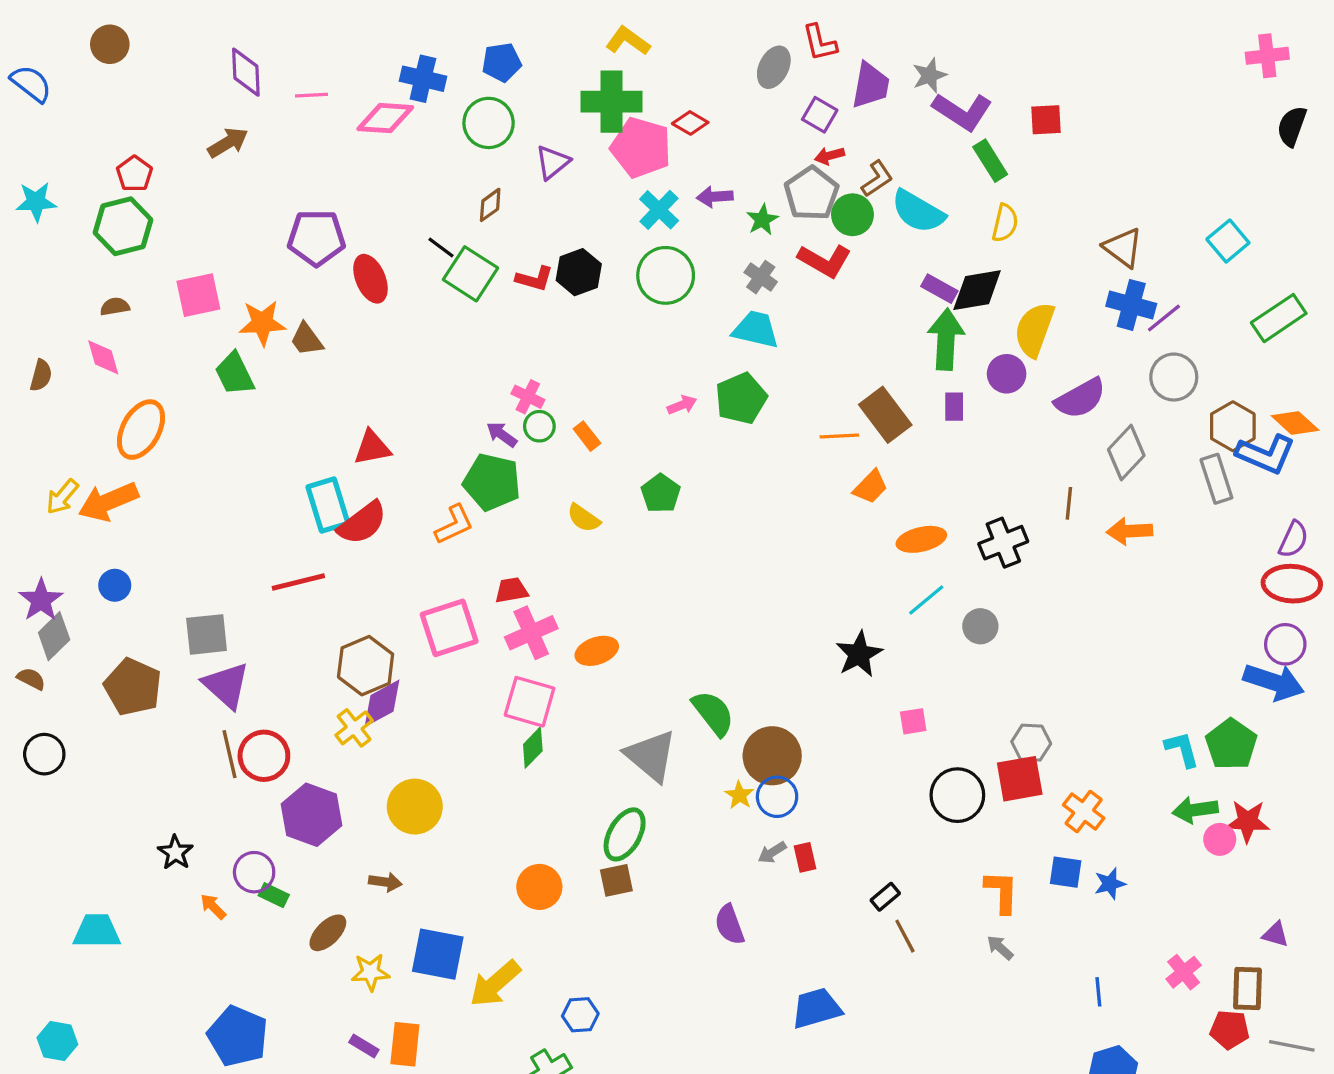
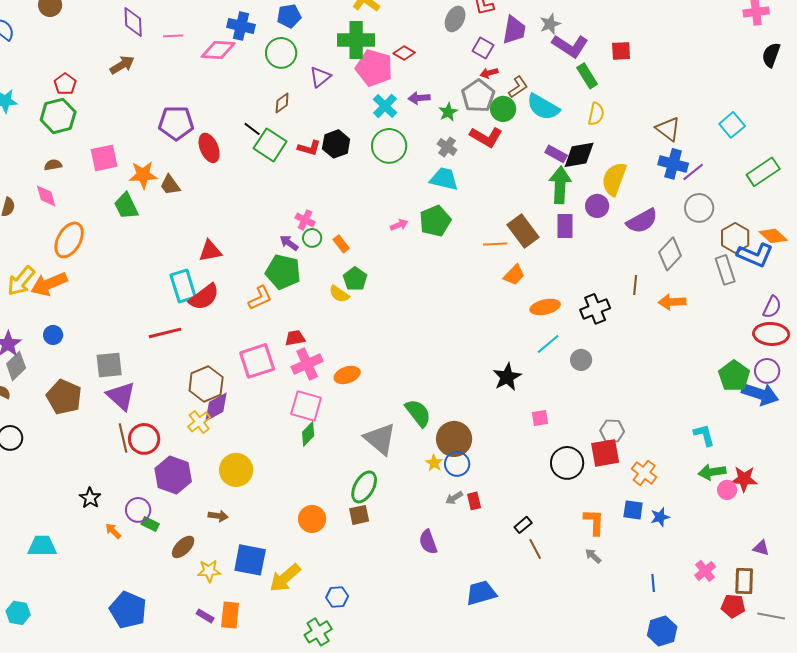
purple rectangle: (954, 407) -> (565, 226), size x1.4
green pentagon: (661, 493) -> (355, 279), moved
yellow arrow: (62, 497) -> (21, 281), size x1.4
green pentagon: (1231, 744) -> (734, 376), moved

